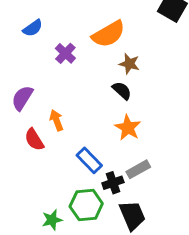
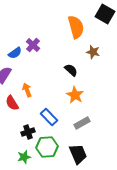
blue semicircle: (33, 28) -> (15, 53), moved
orange semicircle: (109, 34) -> (76, 27), moved, turned -75
brown star: (129, 64) -> (93, 52), moved
black cross: (113, 183) -> (28, 132), moved

